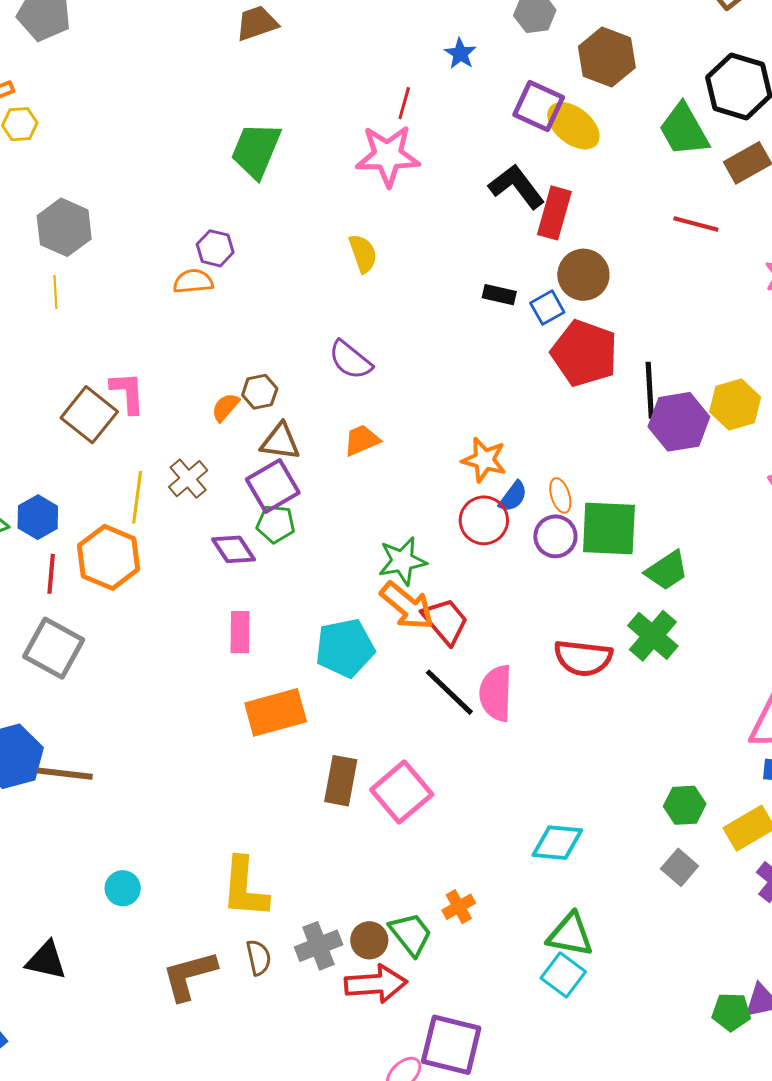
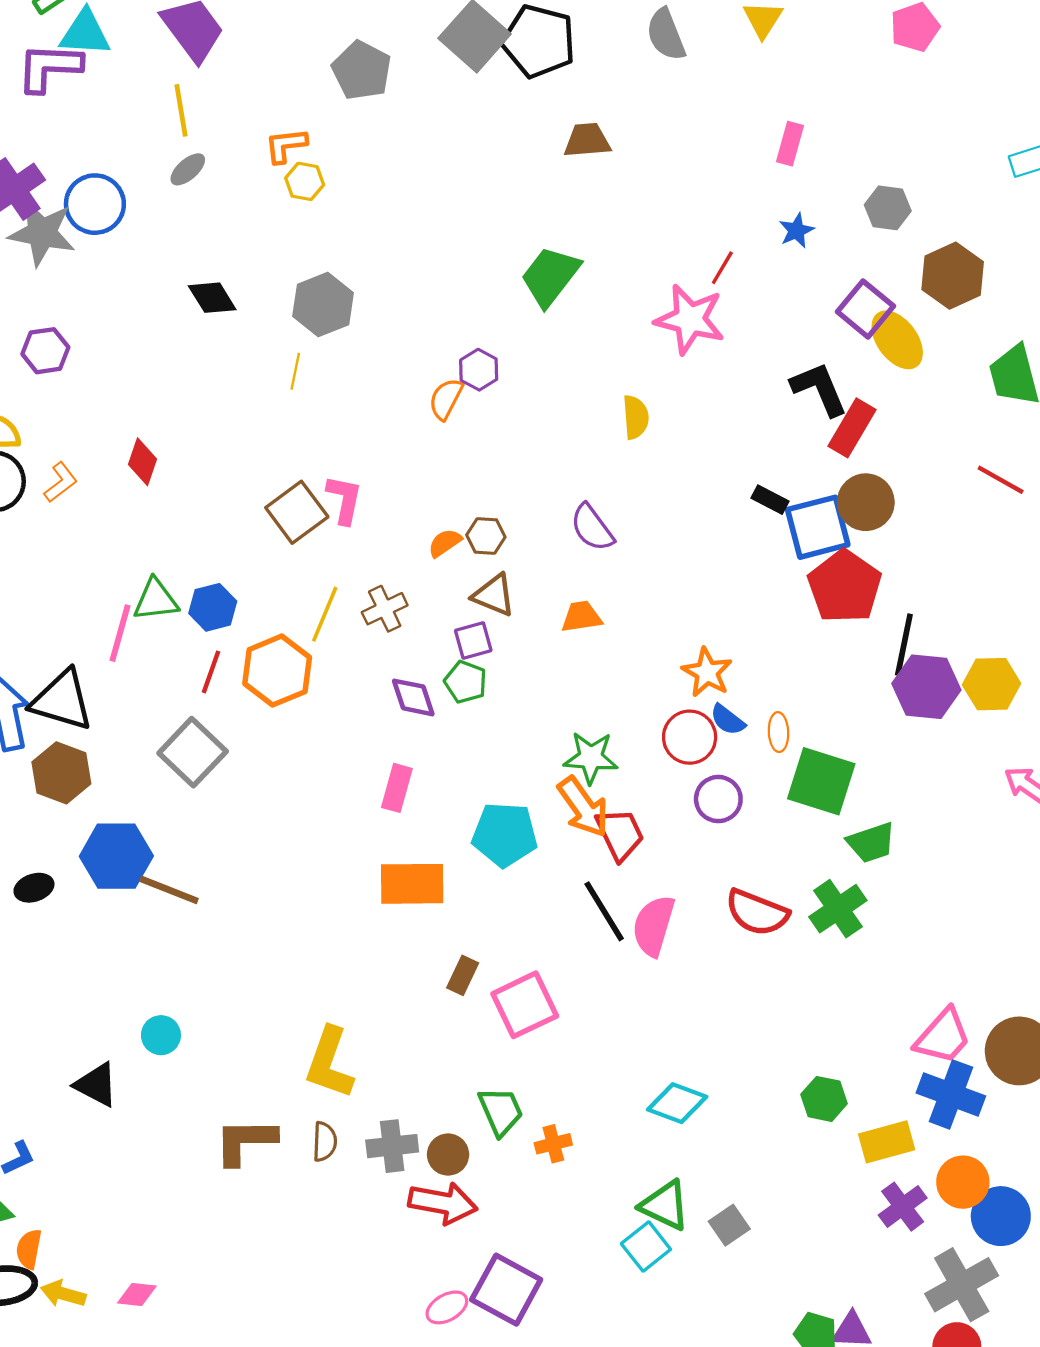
orange semicircle: (193, 281) -> (446, 399), turned -72
blue square: (547, 308) -> (818, 527), size x1.8
purple square: (273, 486) -> (473, 640), size x0.7
blue semicircle: (513, 496) -> (728, 720), turned 76
purple circle: (555, 536) -> (718, 799), moved
brown rectangle: (341, 781) -> (463, 975), size x0.7
gray square: (680, 867) -> (729, 1225), moved
cyan circle: (123, 888) -> (161, 1035), moved
green trapezoid: (411, 934) -> (501, 1111), moved

